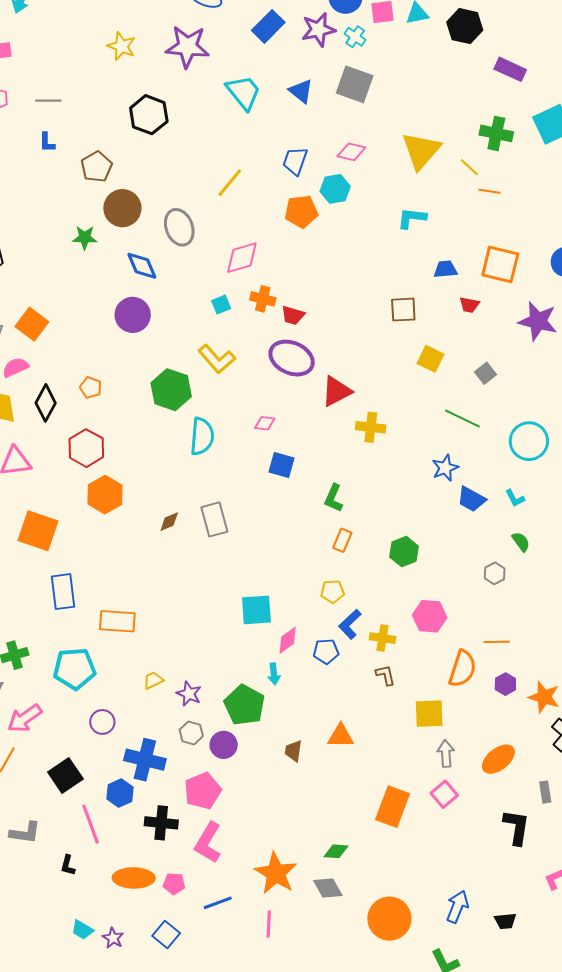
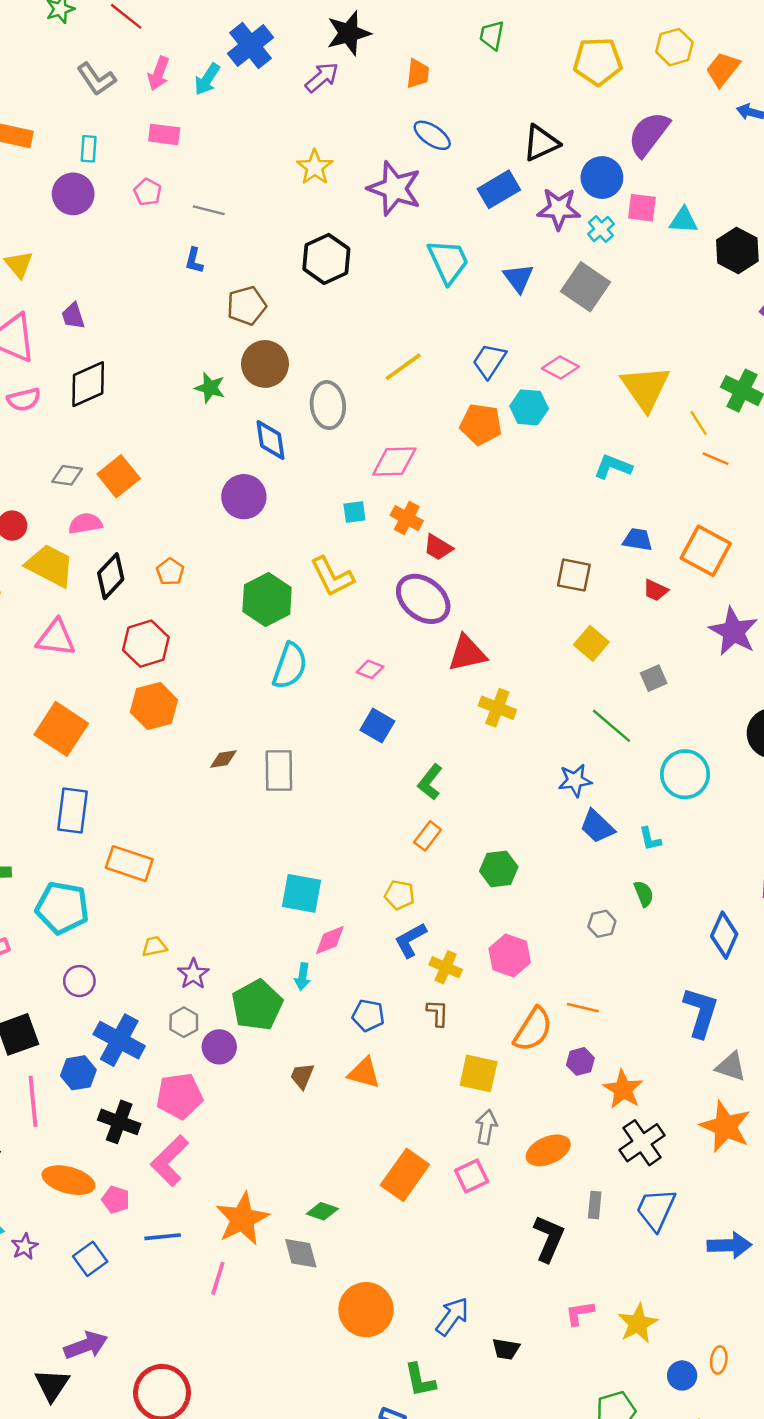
yellow triangle: (421, 151) -> (645, 388), turned -30
blue pentagon: (326, 651) -> (368, 1015), moved

